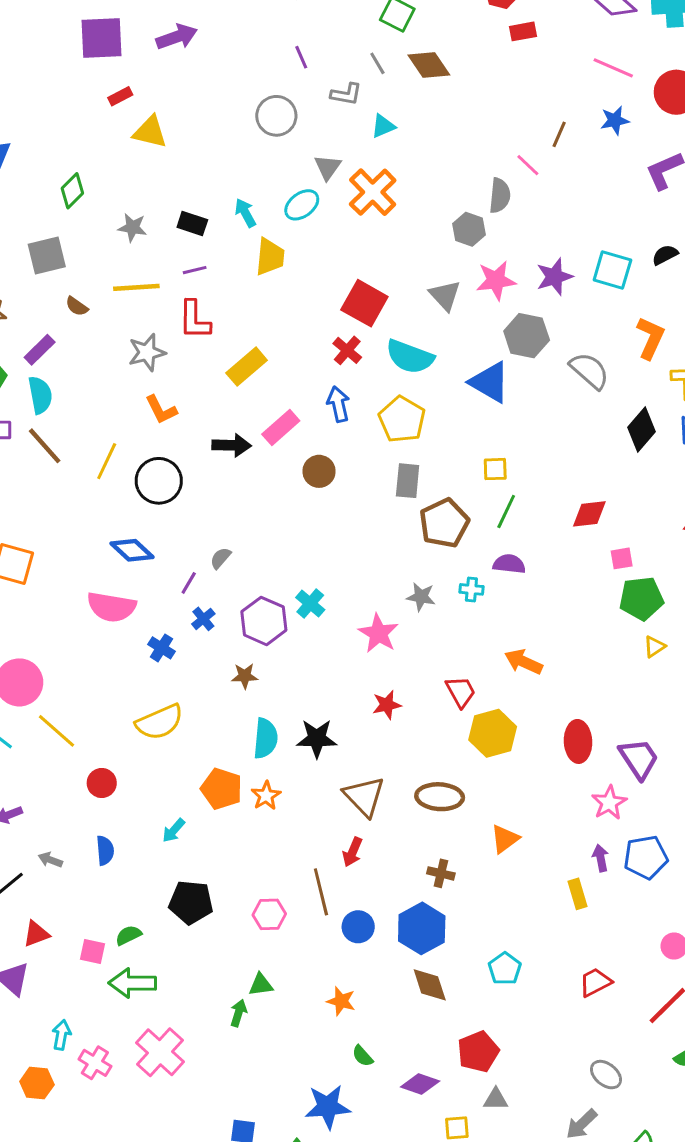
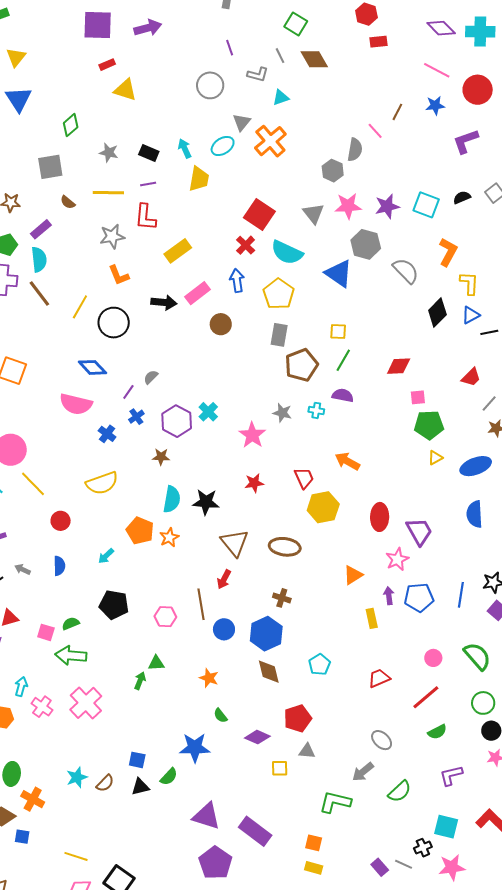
orange triangle: (505, 839) -> (353, 575), moved

